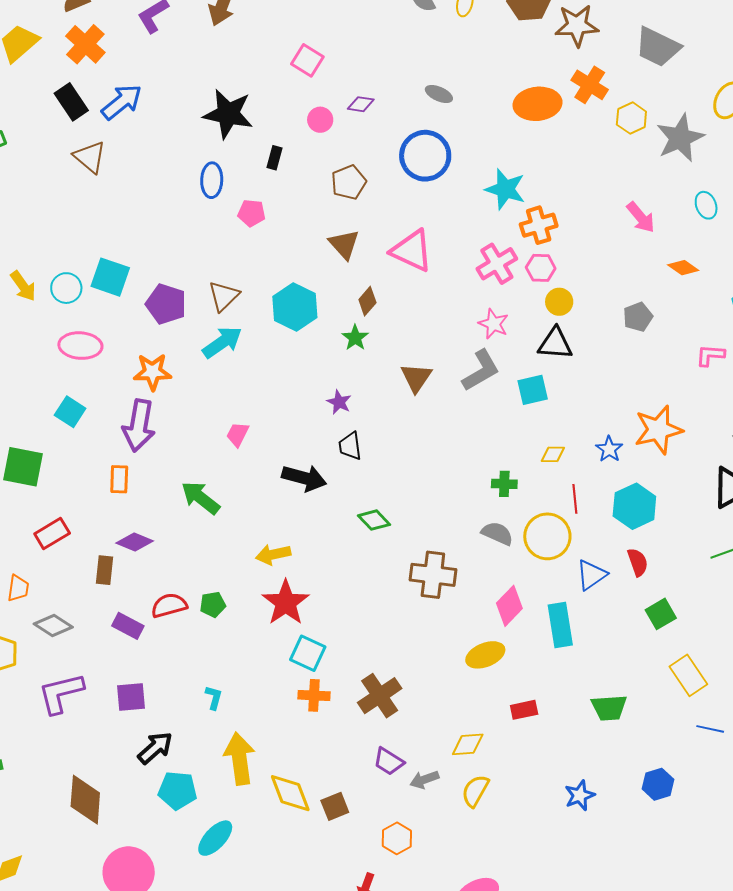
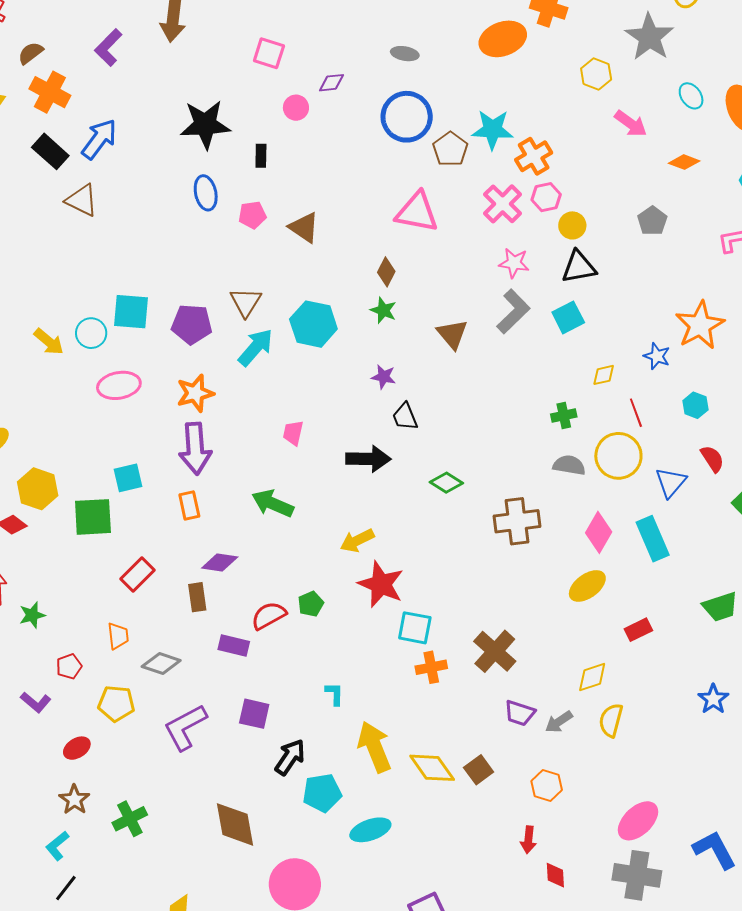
yellow hexagon: (631, 118) -> (596, 74), moved
brown pentagon: (349, 182) -> (450, 149), moved
brown triangle: (344, 244) -> (304, 227), moved
cyan hexagon: (295, 307) -> (313, 324), moved
cyan square: (70, 412) -> (128, 478), moved, turned -32
cyan hexagon: (634, 506) -> (695, 405), size x0.6
purple square: (131, 697) -> (254, 714), turned 32
cyan ellipse: (215, 838) -> (370, 830), turned 42

